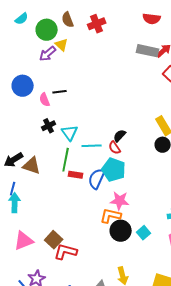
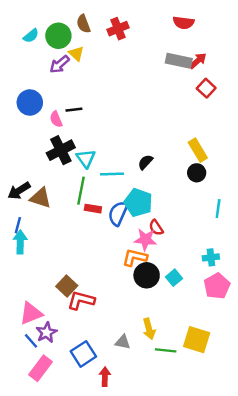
cyan semicircle: (22, 19) -> (31, 36), moved
black cross: (49, 126) -> (61, 150), size x1.6
red semicircle: (115, 148) -> (156, 228), moved
pink triangle: (24, 241) -> (31, 313), moved

